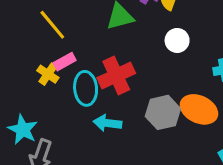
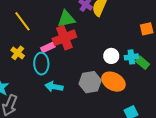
white circle: (177, 40) -> (111, 56), moved
pink rectangle: (65, 62) -> (48, 47), moved
red cross: (116, 76) -> (64, 38), moved

